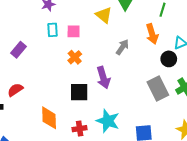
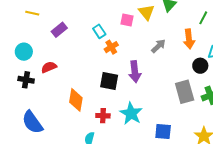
cyan rectangle: (52, 30) -> (99, 31), moved, turned -40
pink square: (74, 31) -> (127, 20), moved

